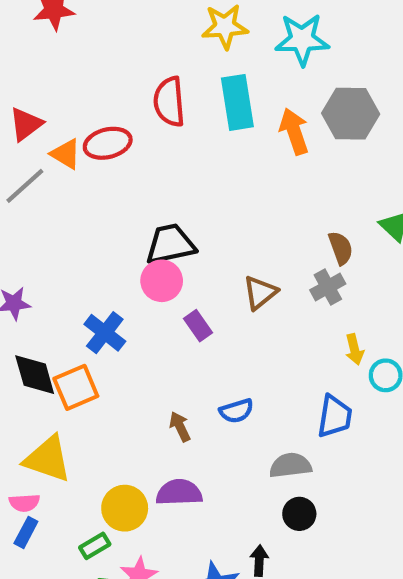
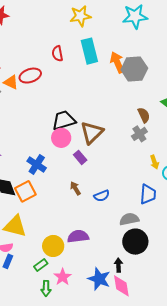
cyan star: (302, 40) -> (135, 16), moved
red semicircle: (169, 102) -> (57, 54), size x0.7
gray hexagon: (351, 114) -> (134, 69), moved
brown triangle: (260, 293) -> (92, 133), moved, size x1.4
brown arrow: (180, 427) -> (75, 188), moved
black circle: (299, 514) -> (135, 242), size x1.6

